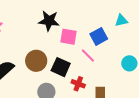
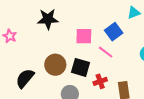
black star: (49, 21) -> (48, 19), moved
red cross: (78, 84) -> (100, 81), turned -32

